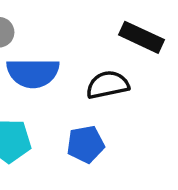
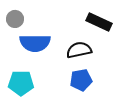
blue pentagon: (86, 144) -> (81, 80), moved

